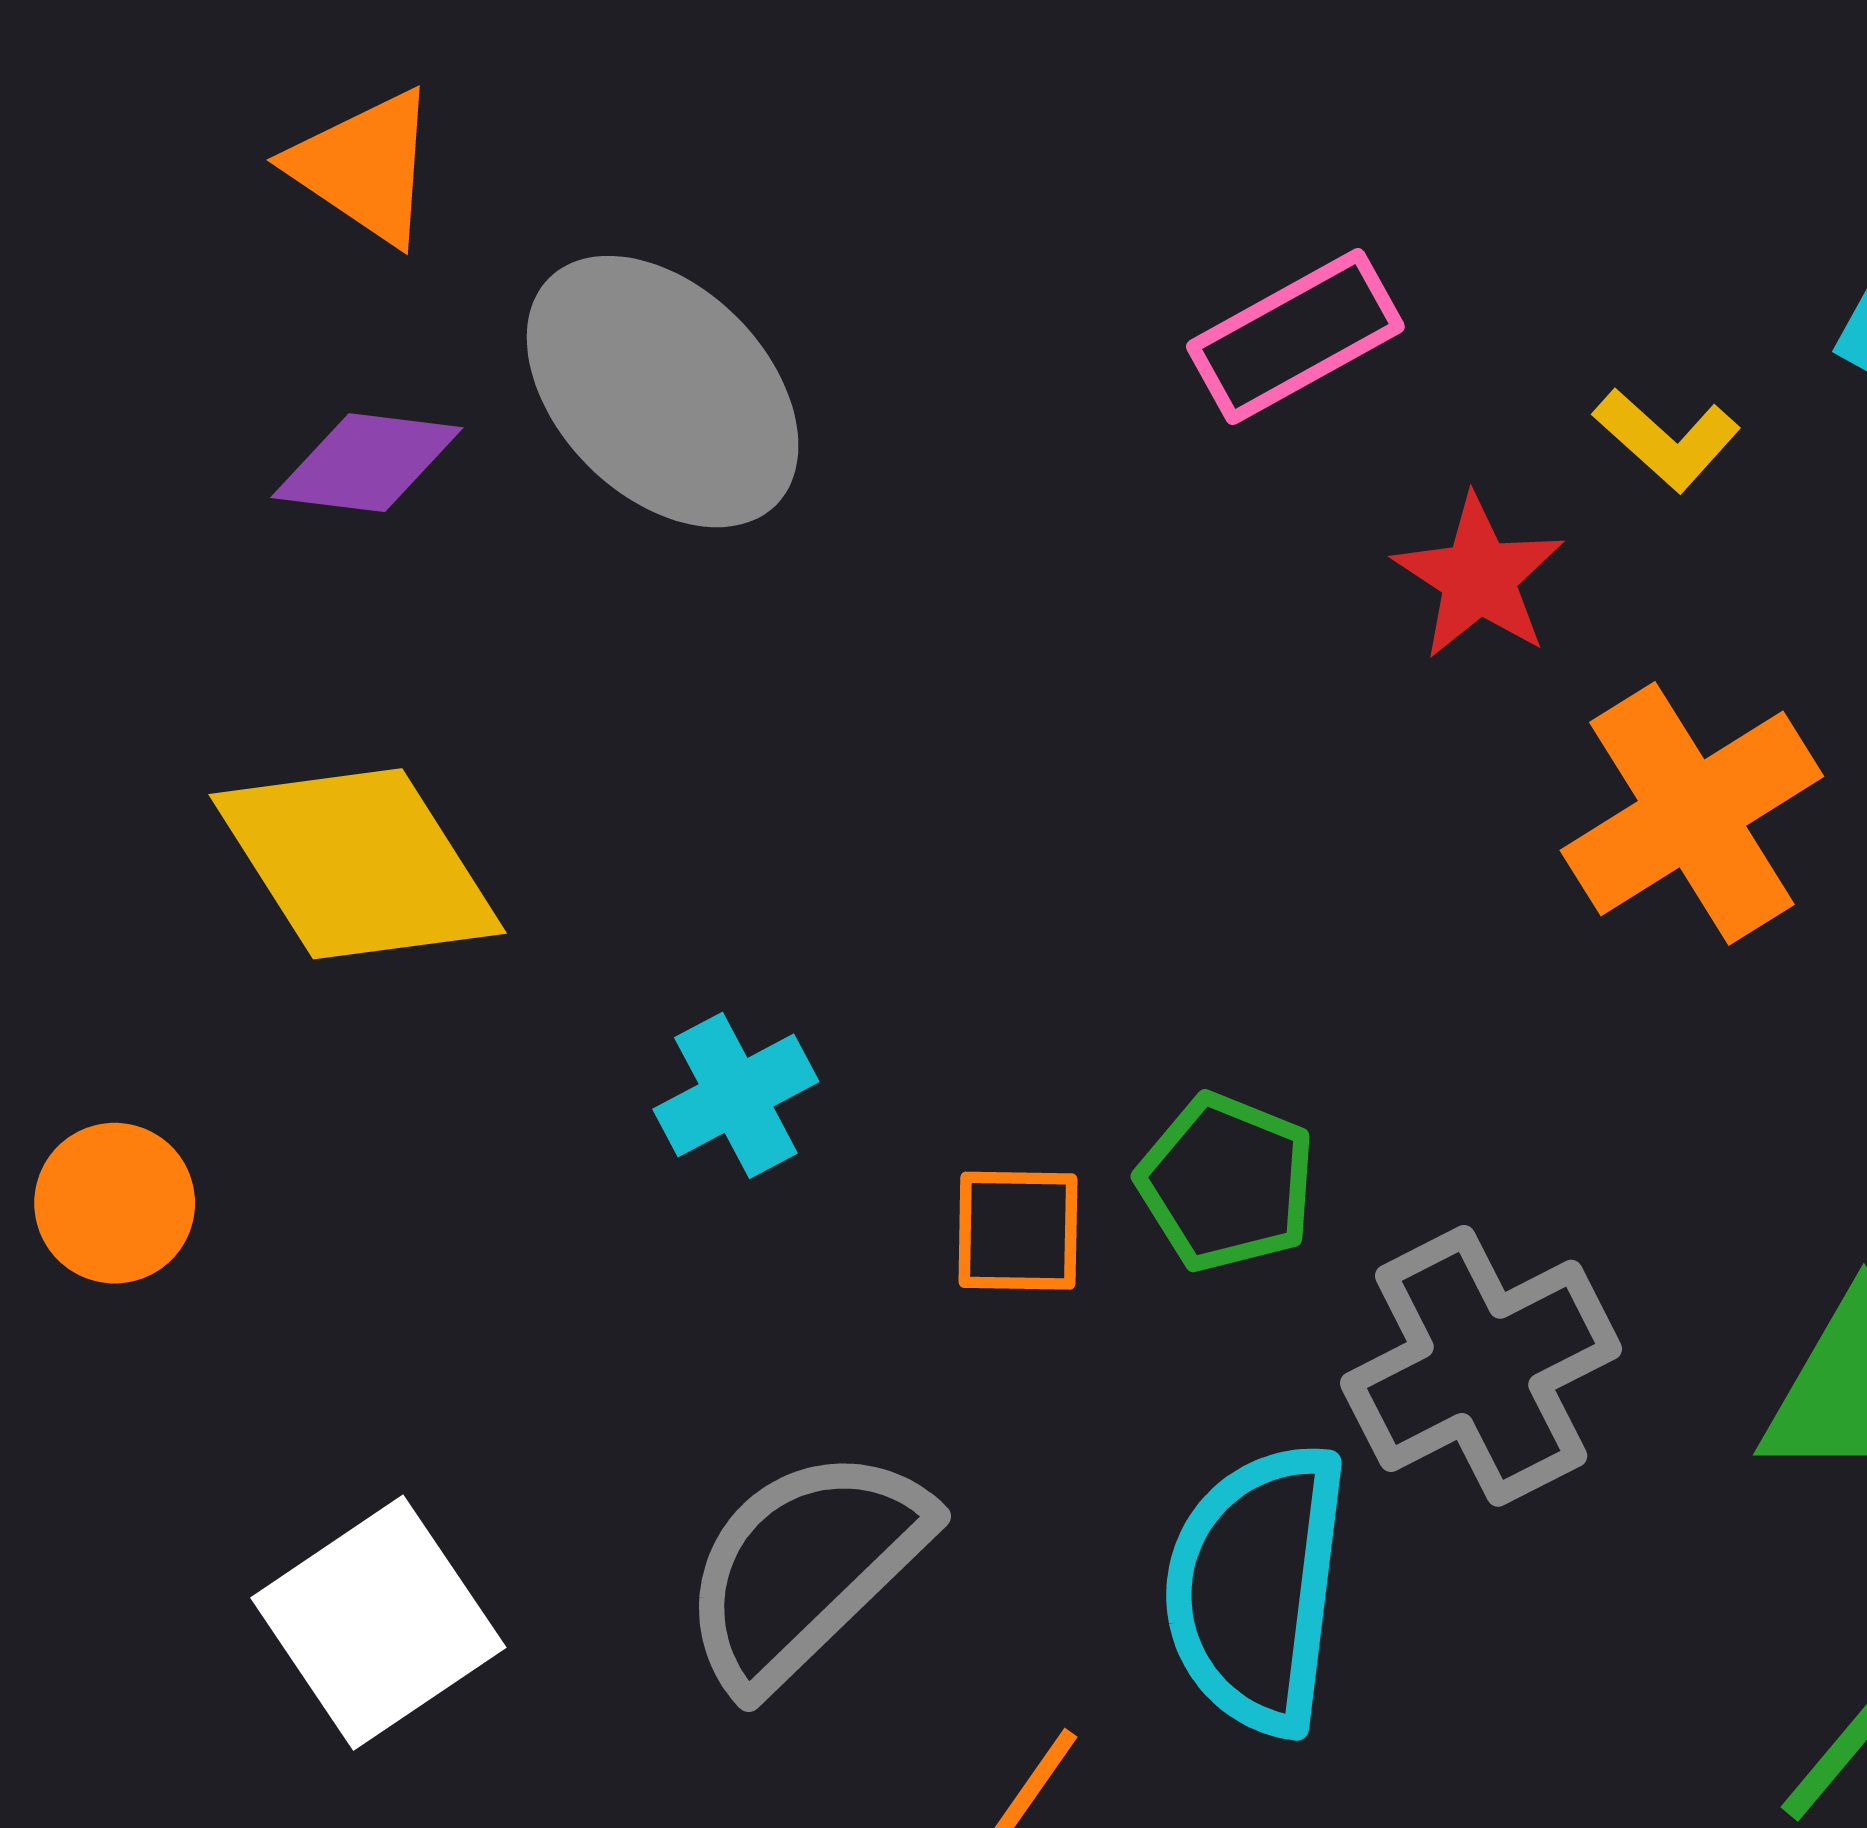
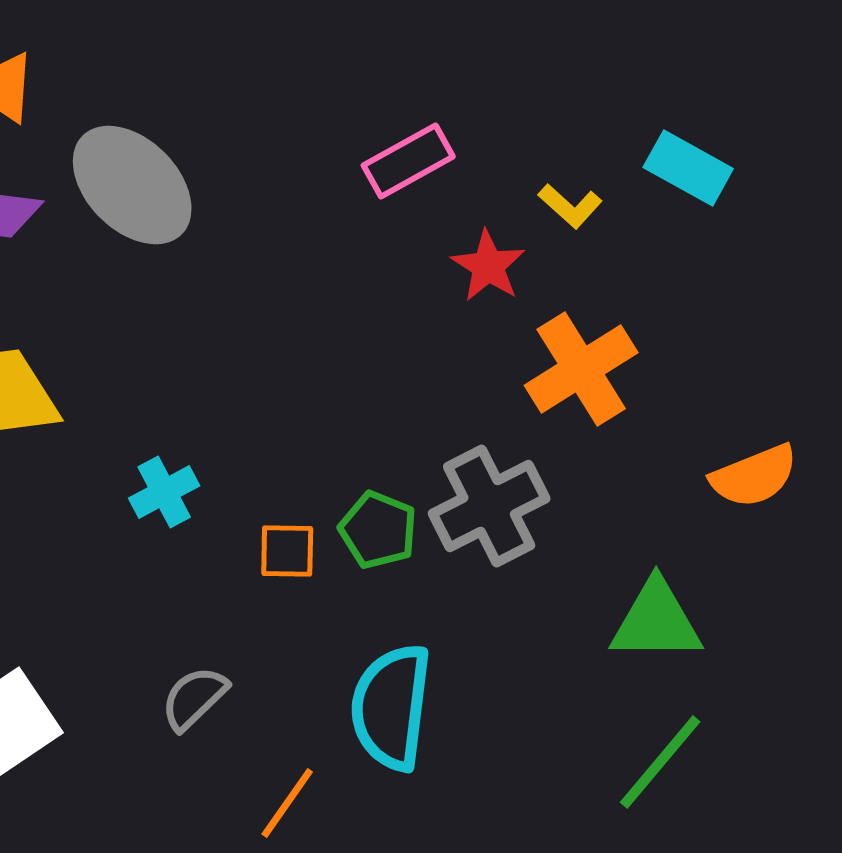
gray cross: (1481, 1366) -> (489, 506), moved
gray semicircle: (805, 1568) -> (194, 698), size x0.6

